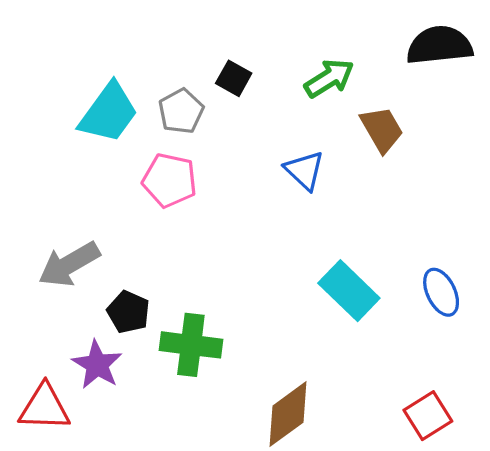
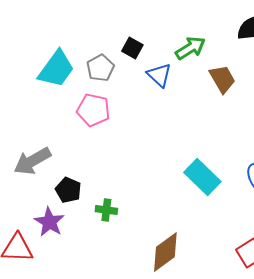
blue triangle: (304, 170) -> (159, 75), moved
green cross: (191, 345) -> (106, 210), size x0.6

